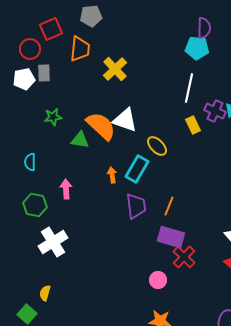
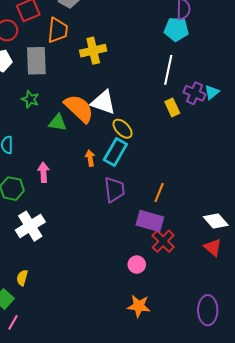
yellow cross: (115, 69) -> (93, 51), turned 30
gray rectangle: (44, 73) -> (36, 61), moved, size x1.6
green star: (53, 117) -> (30, 99), turned 30
yellow ellipse: (157, 146) -> (123, 129), moved
orange line: (169, 206) -> (159, 193), moved

